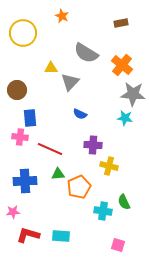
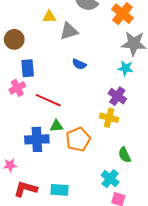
gray triangle: (70, 82) -> (69, 31), turned 30
pink cross: (20, 137) -> (17, 88), turned -35
purple cross: (93, 145) -> (117, 96), moved, turned 30
blue cross: (25, 181) -> (37, 139), moved
cyan cross: (103, 211) -> (110, 179), moved, turned 30

